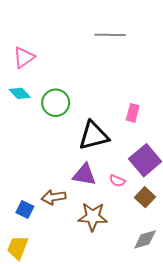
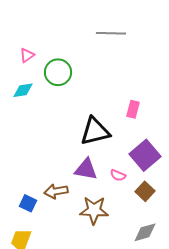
pink triangle: (24, 58) -> (27, 55), size x0.7
cyan diamond: (20, 93) -> (23, 90), turned -55
green circle: (56, 103) -> (58, 72), moved

